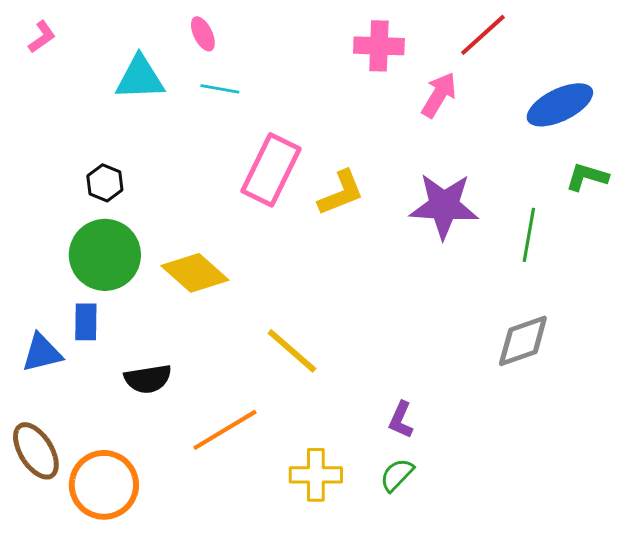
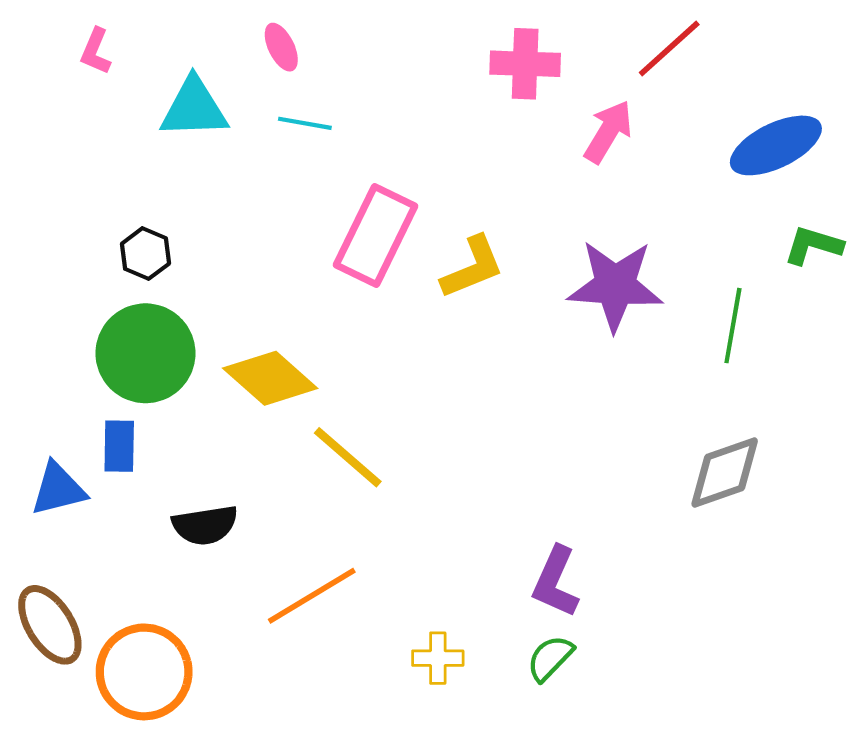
pink L-shape: (42, 37) -> (96, 51), moved, turned 148
yellow line: (292, 351) -> (348, 457), moved
purple L-shape: (401, 420) -> (556, 582), size x1.4
yellow cross: (316, 475) -> (438, 658), size x0.7

